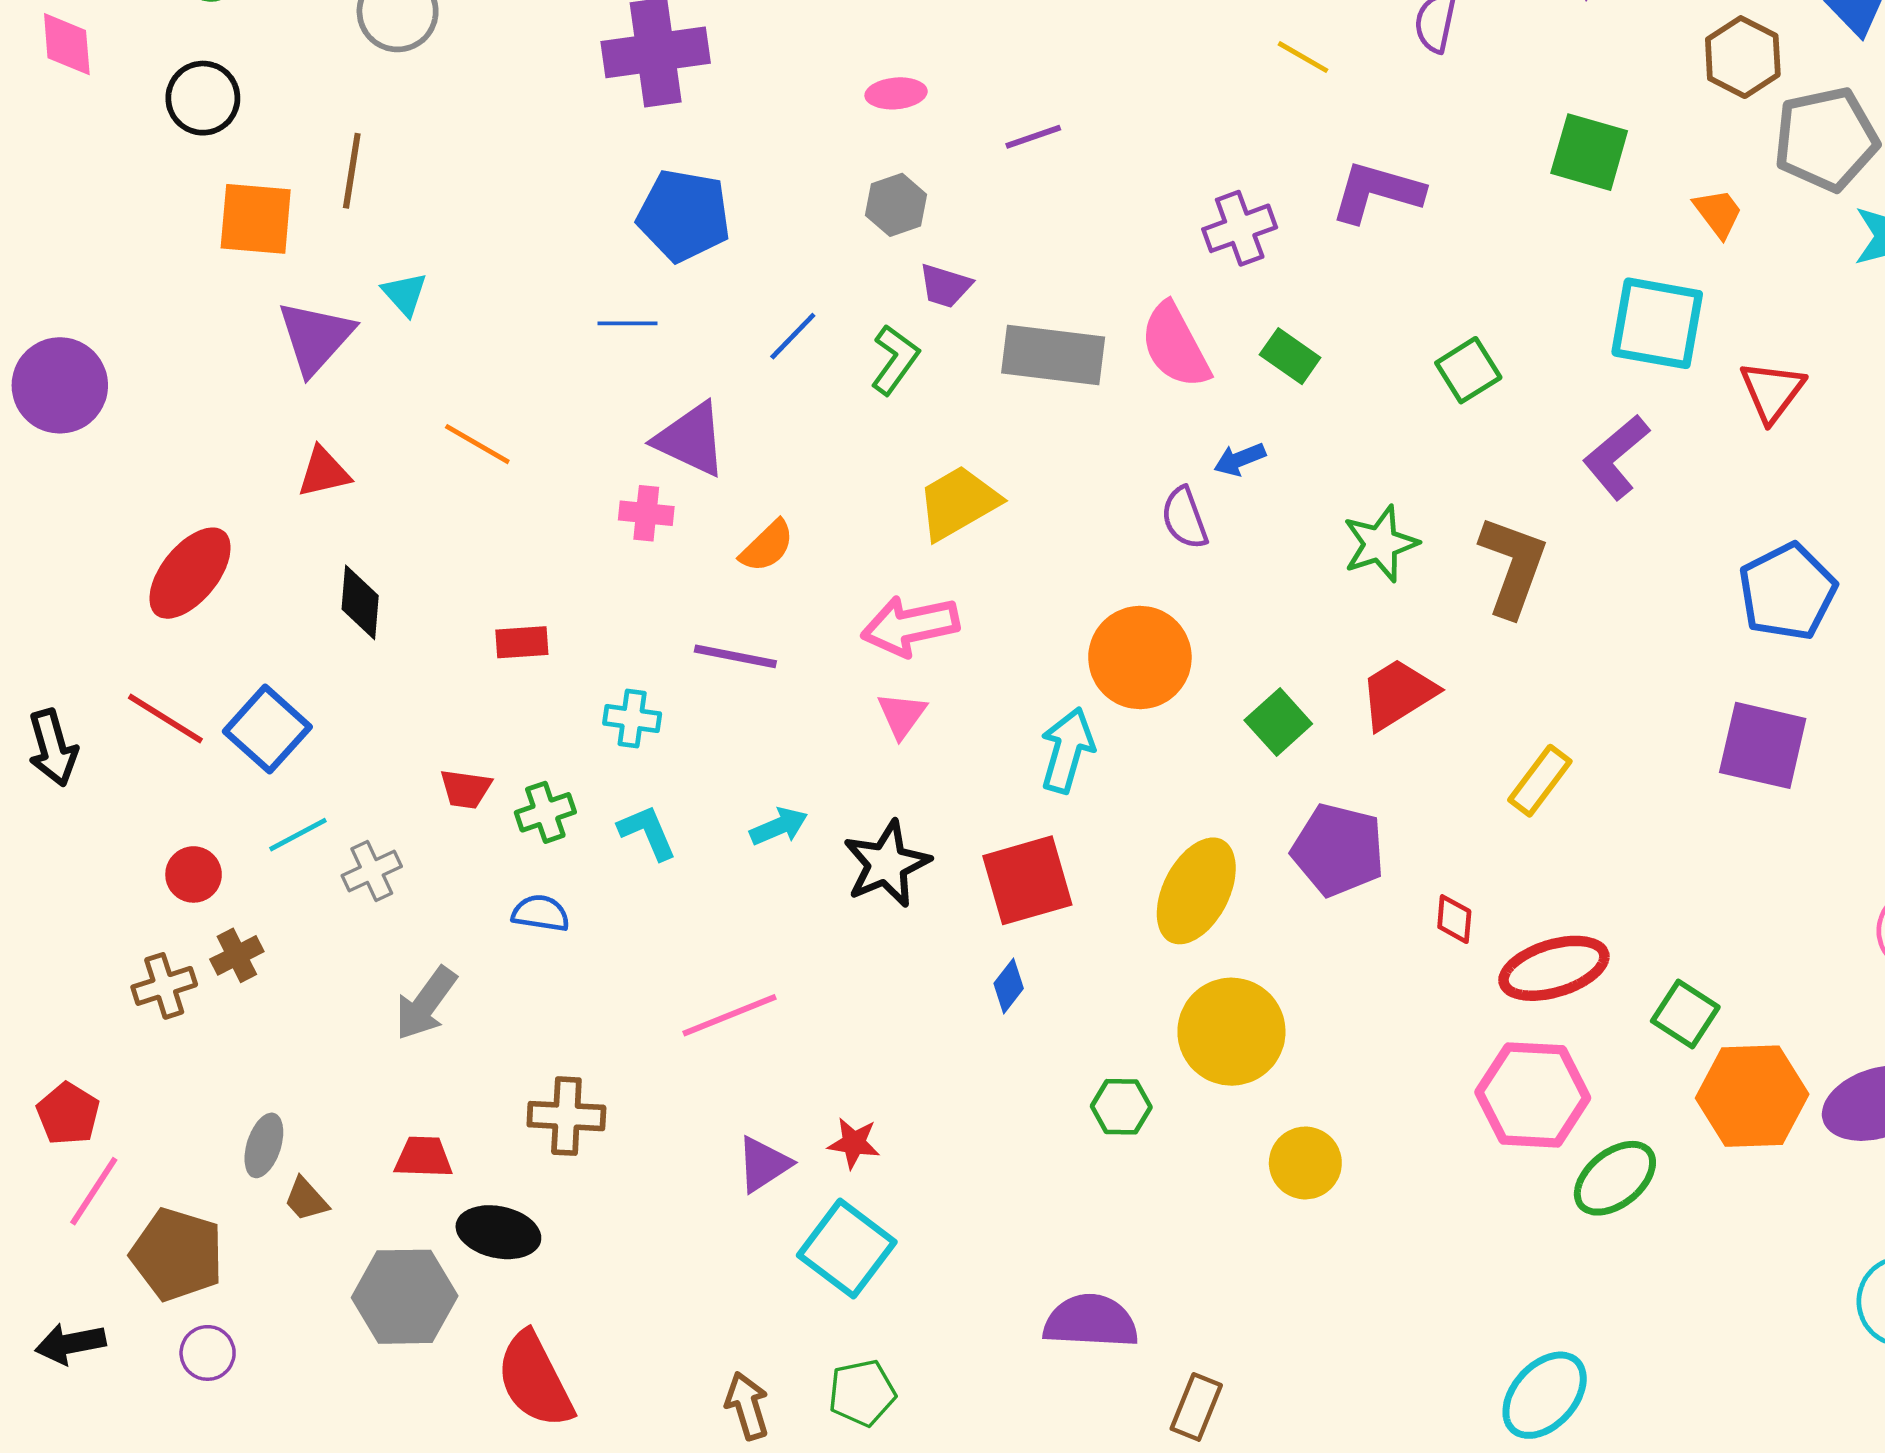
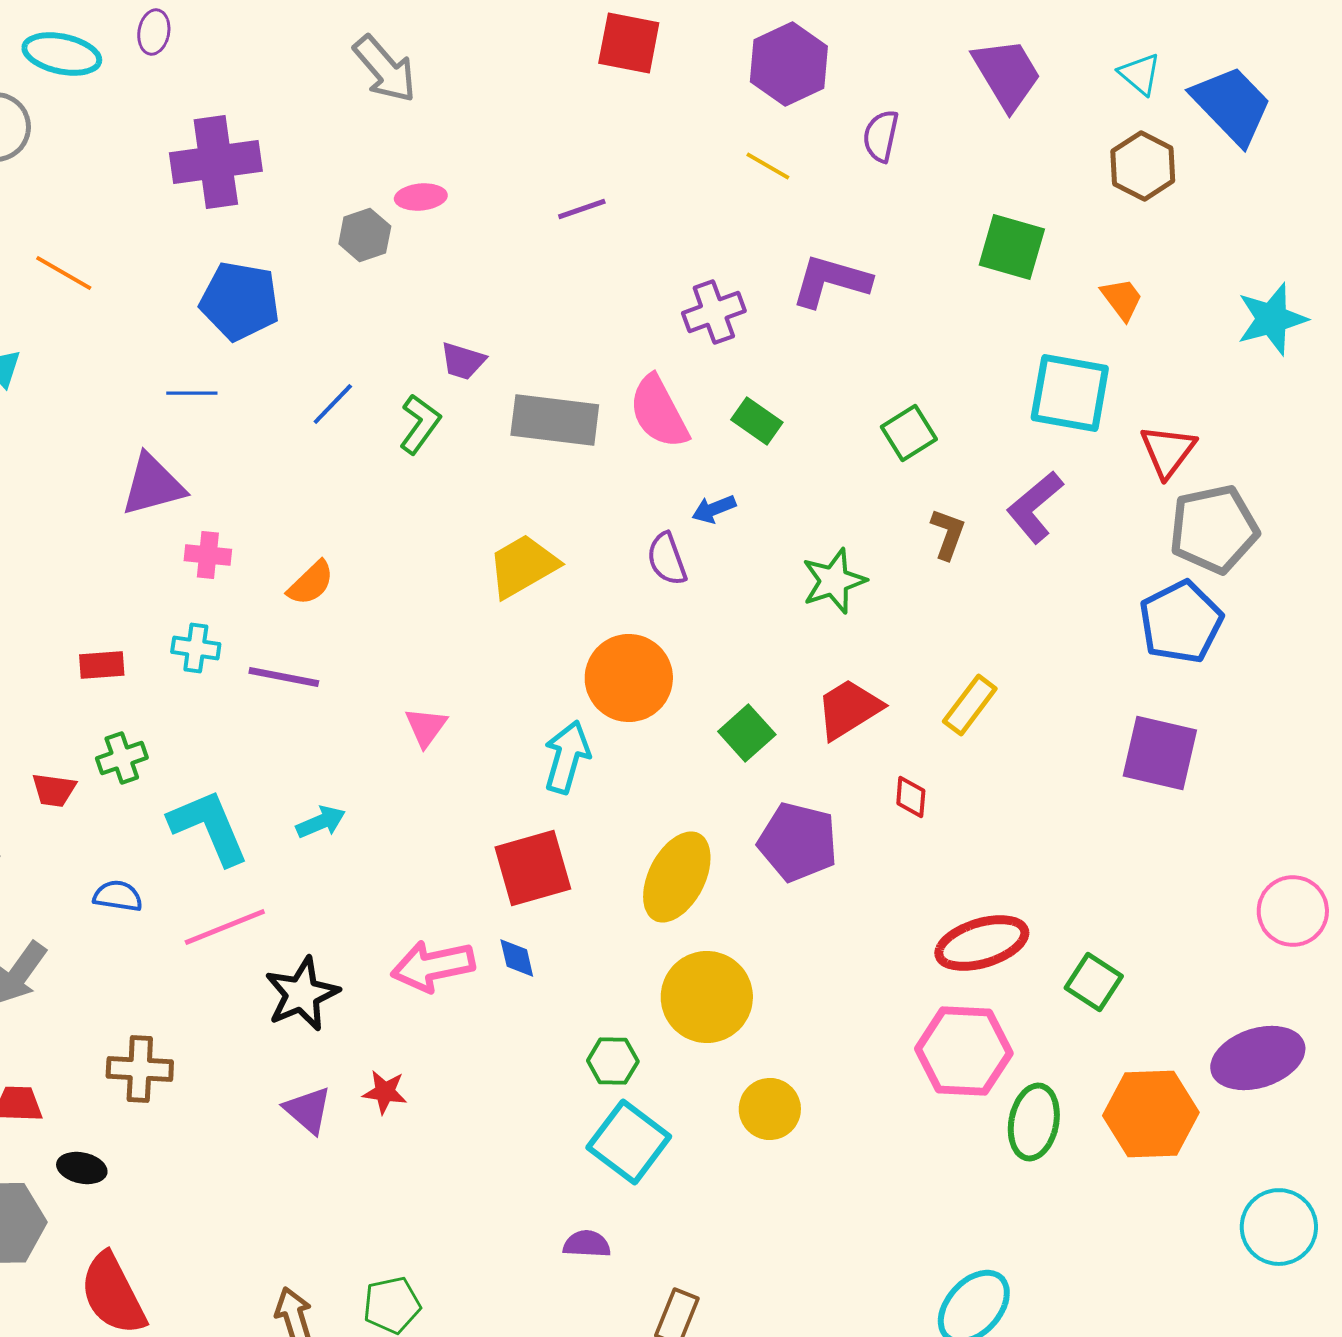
purple line: (1033, 137) -> (582, 209), moved
gray pentagon: (1826, 139) -> (1214, 529), moved
gray hexagon: (896, 205) -> (365, 235), moved
purple triangle: (691, 439) -> (153, 485), moved, turned -40
orange line: (477, 444) -> (64, 273), moved
yellow trapezoid: (958, 503) -> (523, 566), moved
brown L-shape: (1513, 566) -> (948, 534), moved, size x0.6
pink arrow: (910, 626) -> (433, 966), moved
cyan cross: (632, 719) -> (196, 648), moved
yellow rectangle: (1540, 781) -> (970, 705), moved
green cross: (545, 812) -> (122, 758), moved
cyan L-shape: (647, 832) -> (209, 827), size x1.6
black star: (887, 864) -> (302, 994), moved
red diamond: (1454, 919) -> (911, 797), moved
blue diamond: (1009, 986) -> (517, 958), turned -51
pink line: (729, 1015) -> (225, 927), moved
orange hexagon: (1752, 1096) -> (1151, 1114), moved
purple triangle: (763, 1164) -> (308, 1110), turned -46
green ellipse: (1615, 1178) -> (1034, 1122), turned -40
black ellipse: (498, 1232) -> (82, 1168), size x0.7
cyan square: (847, 1249) -> (629, 1142), moved
purple semicircle: (1091, 1321) -> (587, 1244), size x0.6

